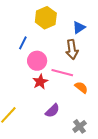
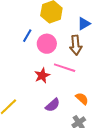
pink circle: (37, 61) -> (47, 44), moved
orange semicircle: (81, 87) -> (82, 99), moved

